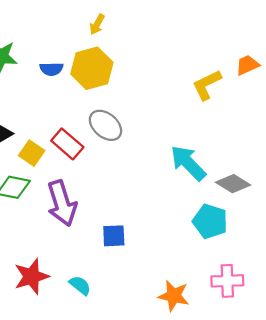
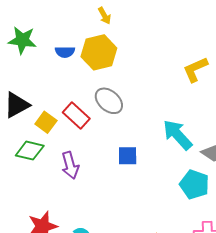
yellow arrow: (97, 24) -> (104, 16), turned -60
purple arrow: (62, 203) -> (70, 165), size x0.7
blue square: (114, 236) -> (128, 156), moved

